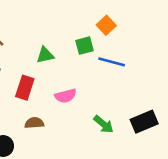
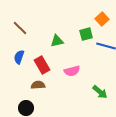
red rectangle: (25, 88) -> (42, 65), turned -48
brown semicircle: (34, 123) -> (38, 85), moved

